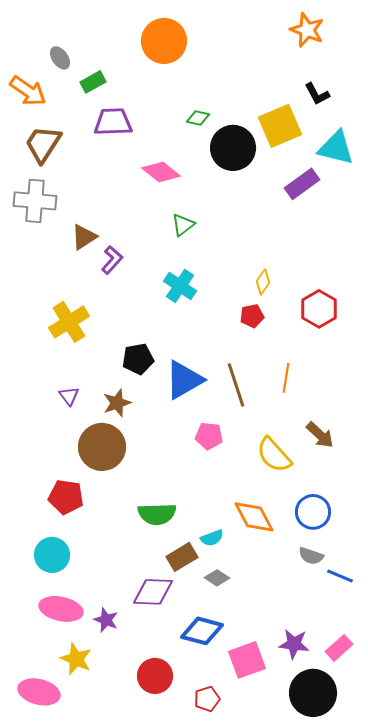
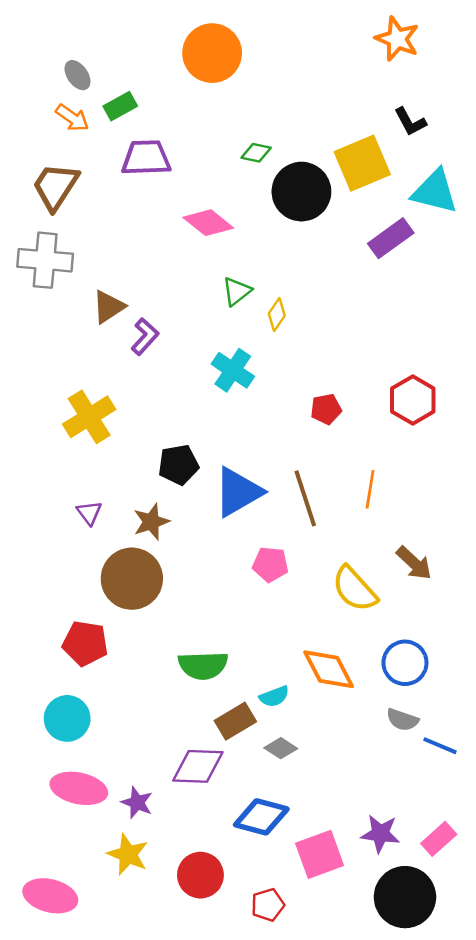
orange arrow: (28, 91) -> (72, 118), moved, size x0.7
yellow diamond: (263, 282) -> (277, 315), moved
yellow star: (76, 659) -> (128, 854), moved

